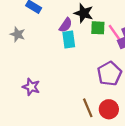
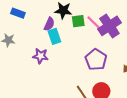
purple star: (31, 87) -> (40, 56), moved

